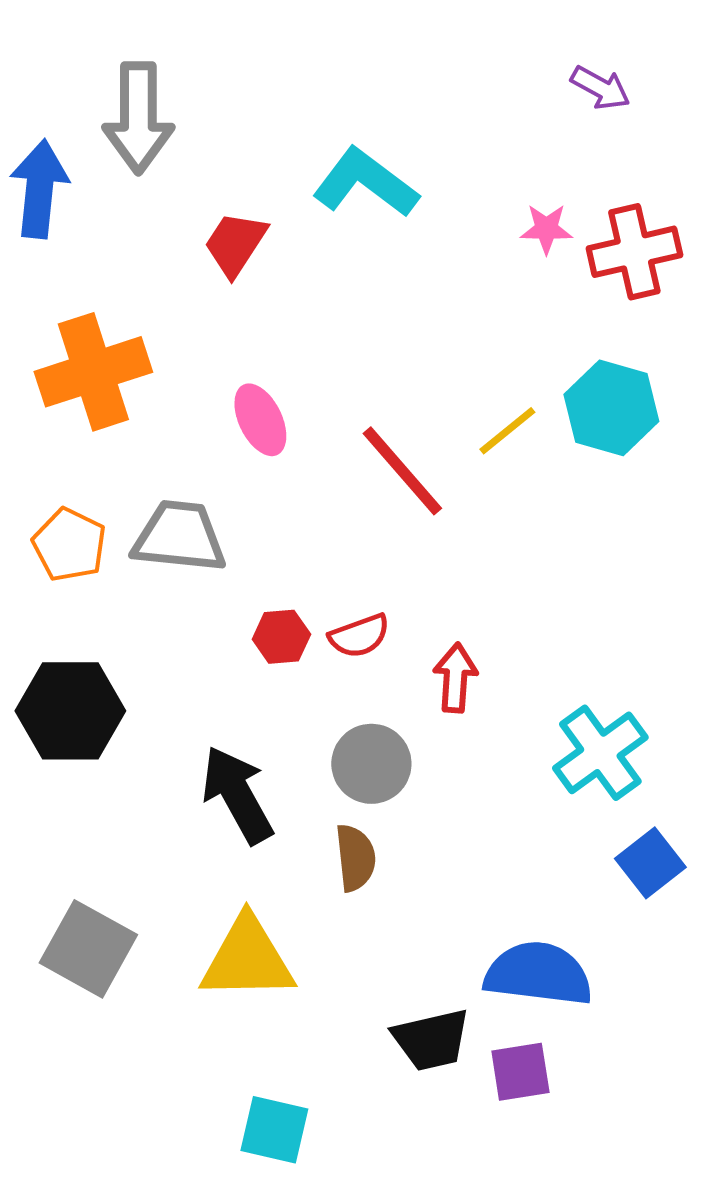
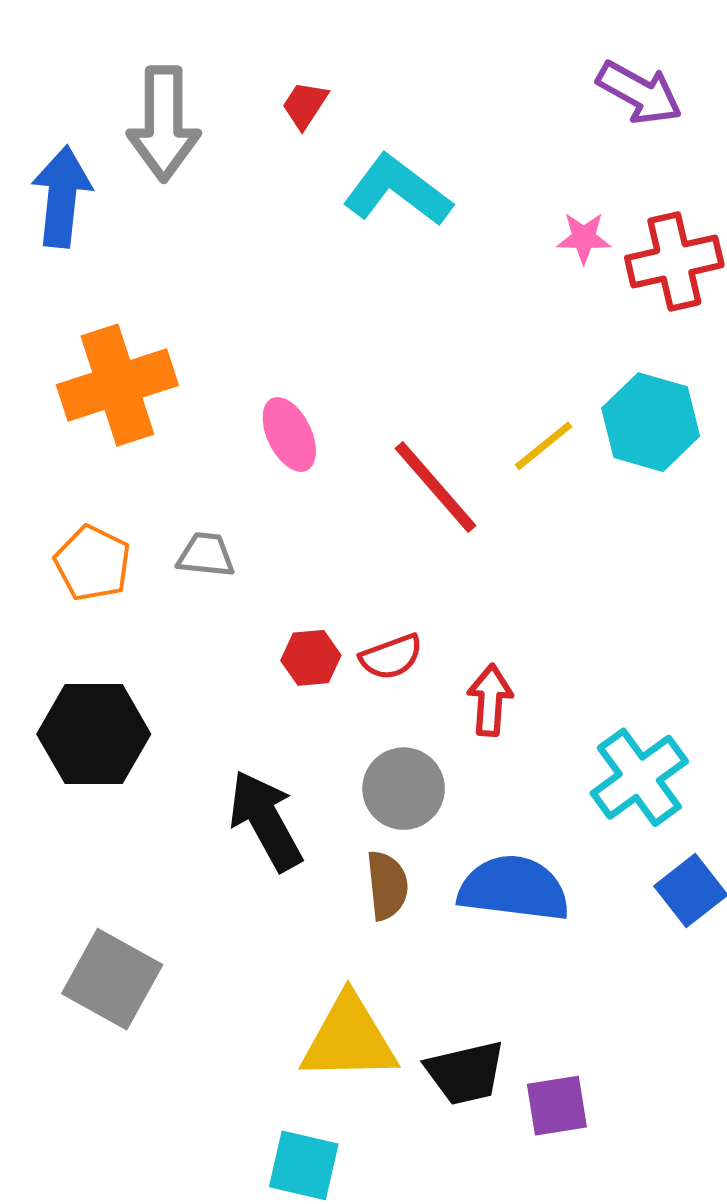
purple arrow: (600, 88) -> (639, 93), size x1.4
red trapezoid: (235, 244) -> (305, 105), moved, size x0.7
gray trapezoid: (179, 537) -> (206, 555), size x0.6
yellow triangle: (247, 959) -> (349, 1039), moved
blue semicircle: (538, 974) -> (514, 888), moved

